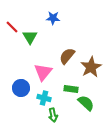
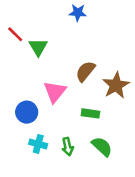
blue star: (53, 18) -> (78, 13), moved
cyan cross: (44, 98) -> (38, 144), moved
green semicircle: (86, 103) -> (102, 147), moved

